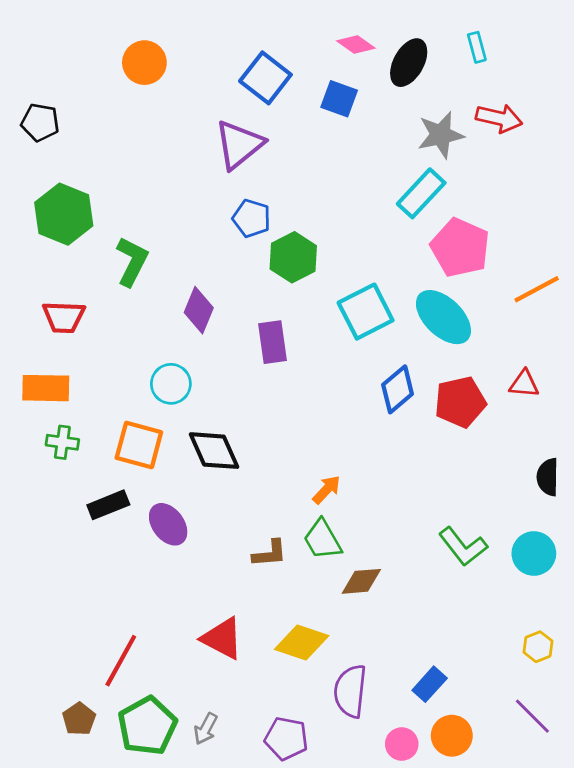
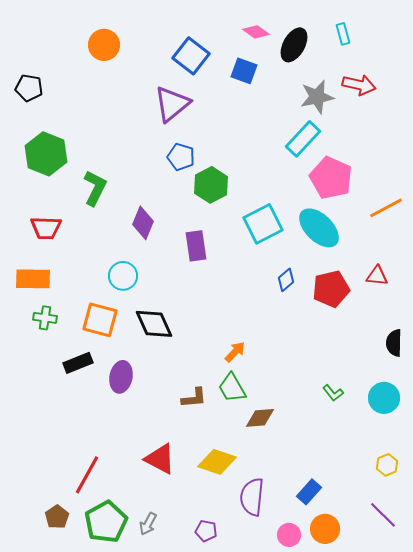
blue diamond: (398, 389) -> (286, 280), size x0.7
purple ellipse: (168, 524) -> (121, 377), turned 48
green L-shape: (463, 547) -> (333, 393), size x0.6
purple pentagon: (286, 738) -> (206, 531), size x0.7

